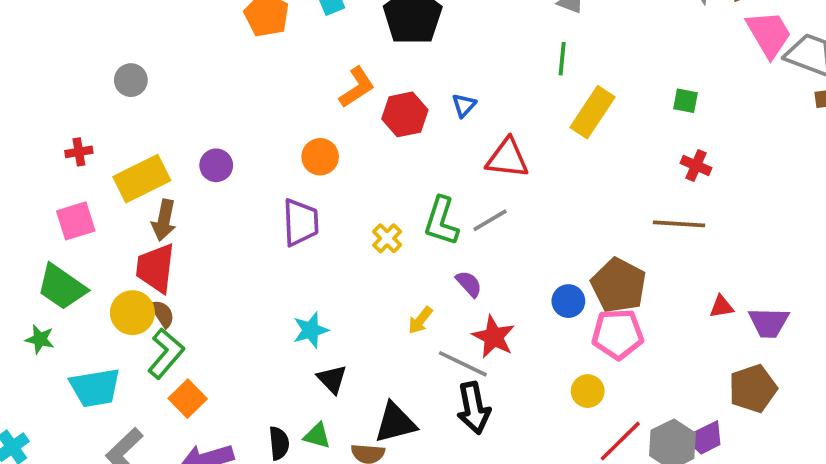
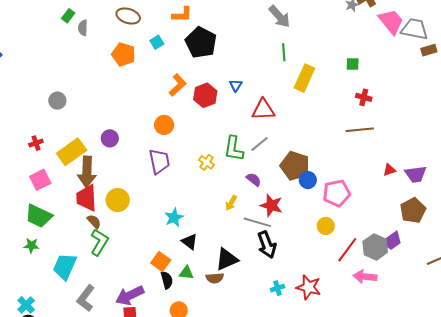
brown arrow: (164, 220) -> (87, 172), size x1.4
brown pentagon: (619, 285) -> (295, 166), moved
yellow circle: (132, 313) -> (118, 200), moved
cyan trapezoid: (95, 388) -> (65, 266), turned 132
orange square: (188, 399) -> (161, 261), moved

